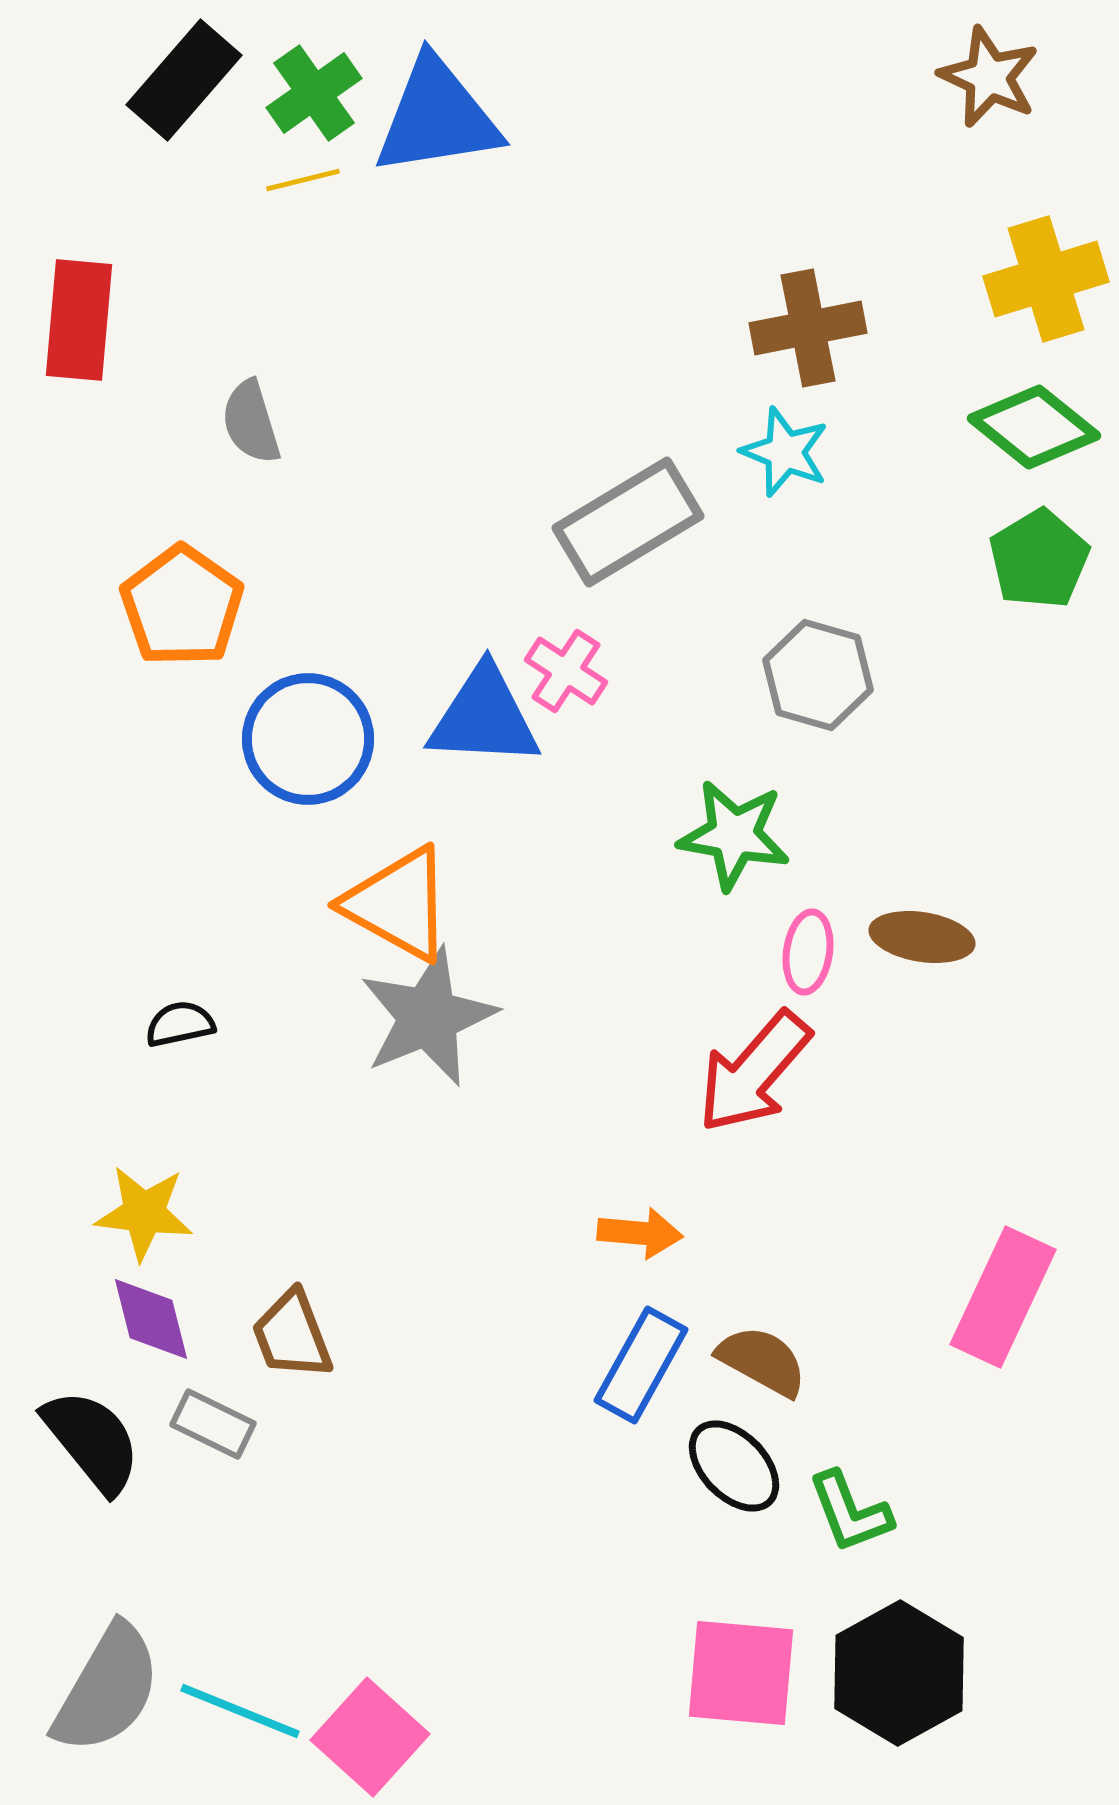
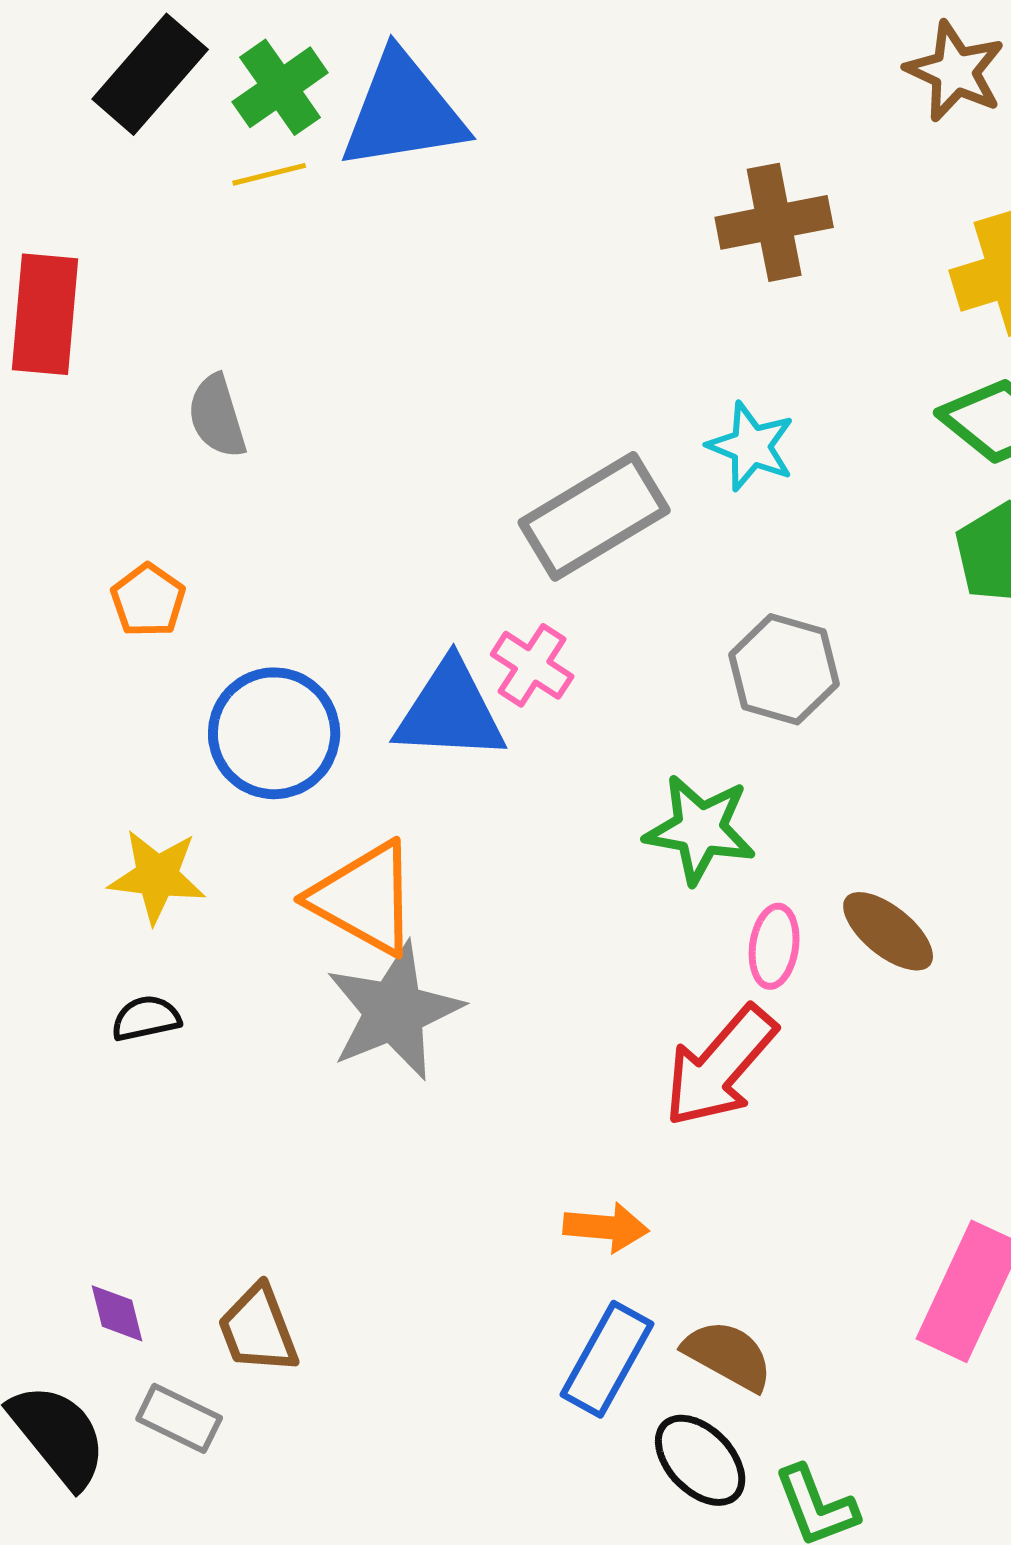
brown cross: (808, 328) -> (774, 222), moved
orange pentagon: (182, 606) -> (148, 600), size x0.6
brown ellipse: (922, 937) -> (888, 931), turned 30
yellow star: (144, 1213) -> (157, 876), moved
purple diamond: (151, 1319) -> (117, 1313), size x0.7

